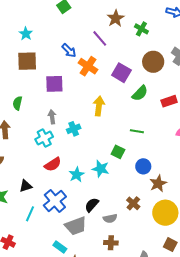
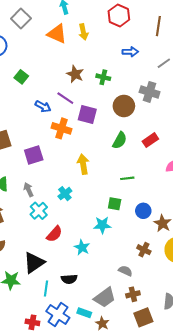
blue arrow: (69, 51) -> (43, 107), moved
purple square: (121, 73) -> (87, 114), moved
gray arrow: (52, 117) -> (28, 190), moved
cyan star: (77, 175) -> (82, 247), moved
black triangle: (26, 186) -> (34, 263), size x1.6
blue cross: (55, 201) -> (58, 314), moved
black semicircle: (92, 205) -> (69, 279), moved, turned -119
gray semicircle: (110, 218) -> (125, 271), turned -128
gray trapezoid: (76, 226) -> (105, 297), moved

